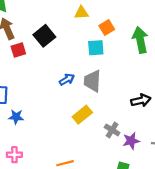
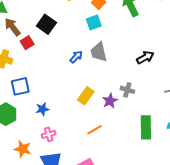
yellow rectangle: (82, 115) -> (86, 96), moved
blue star: (16, 117) -> (42, 109), moved
purple star: (131, 141) -> (110, 101), moved

